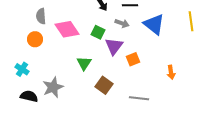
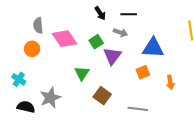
blue triangle: (154, 24) -> (153, 48), moved, turned -35
green square: (98, 32) -> (96, 42), turned 32
orange square: (133, 59) -> (143, 72), moved

